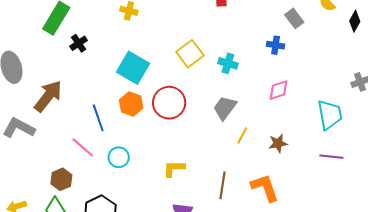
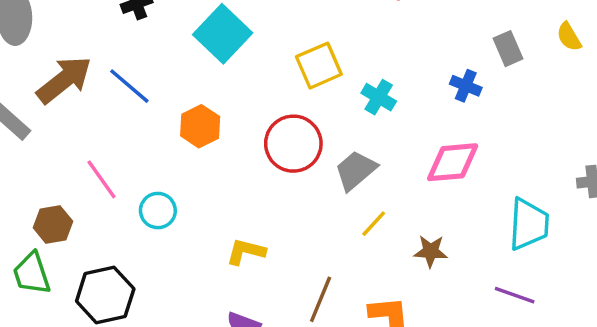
cyan square: (133, 68) -> (223, 34), moved
pink diamond: (278, 90) -> (453, 162), size x1.4
red circle: (169, 103) -> (293, 144), moved
blue line: (98, 118) -> (129, 86), moved, turned -44

